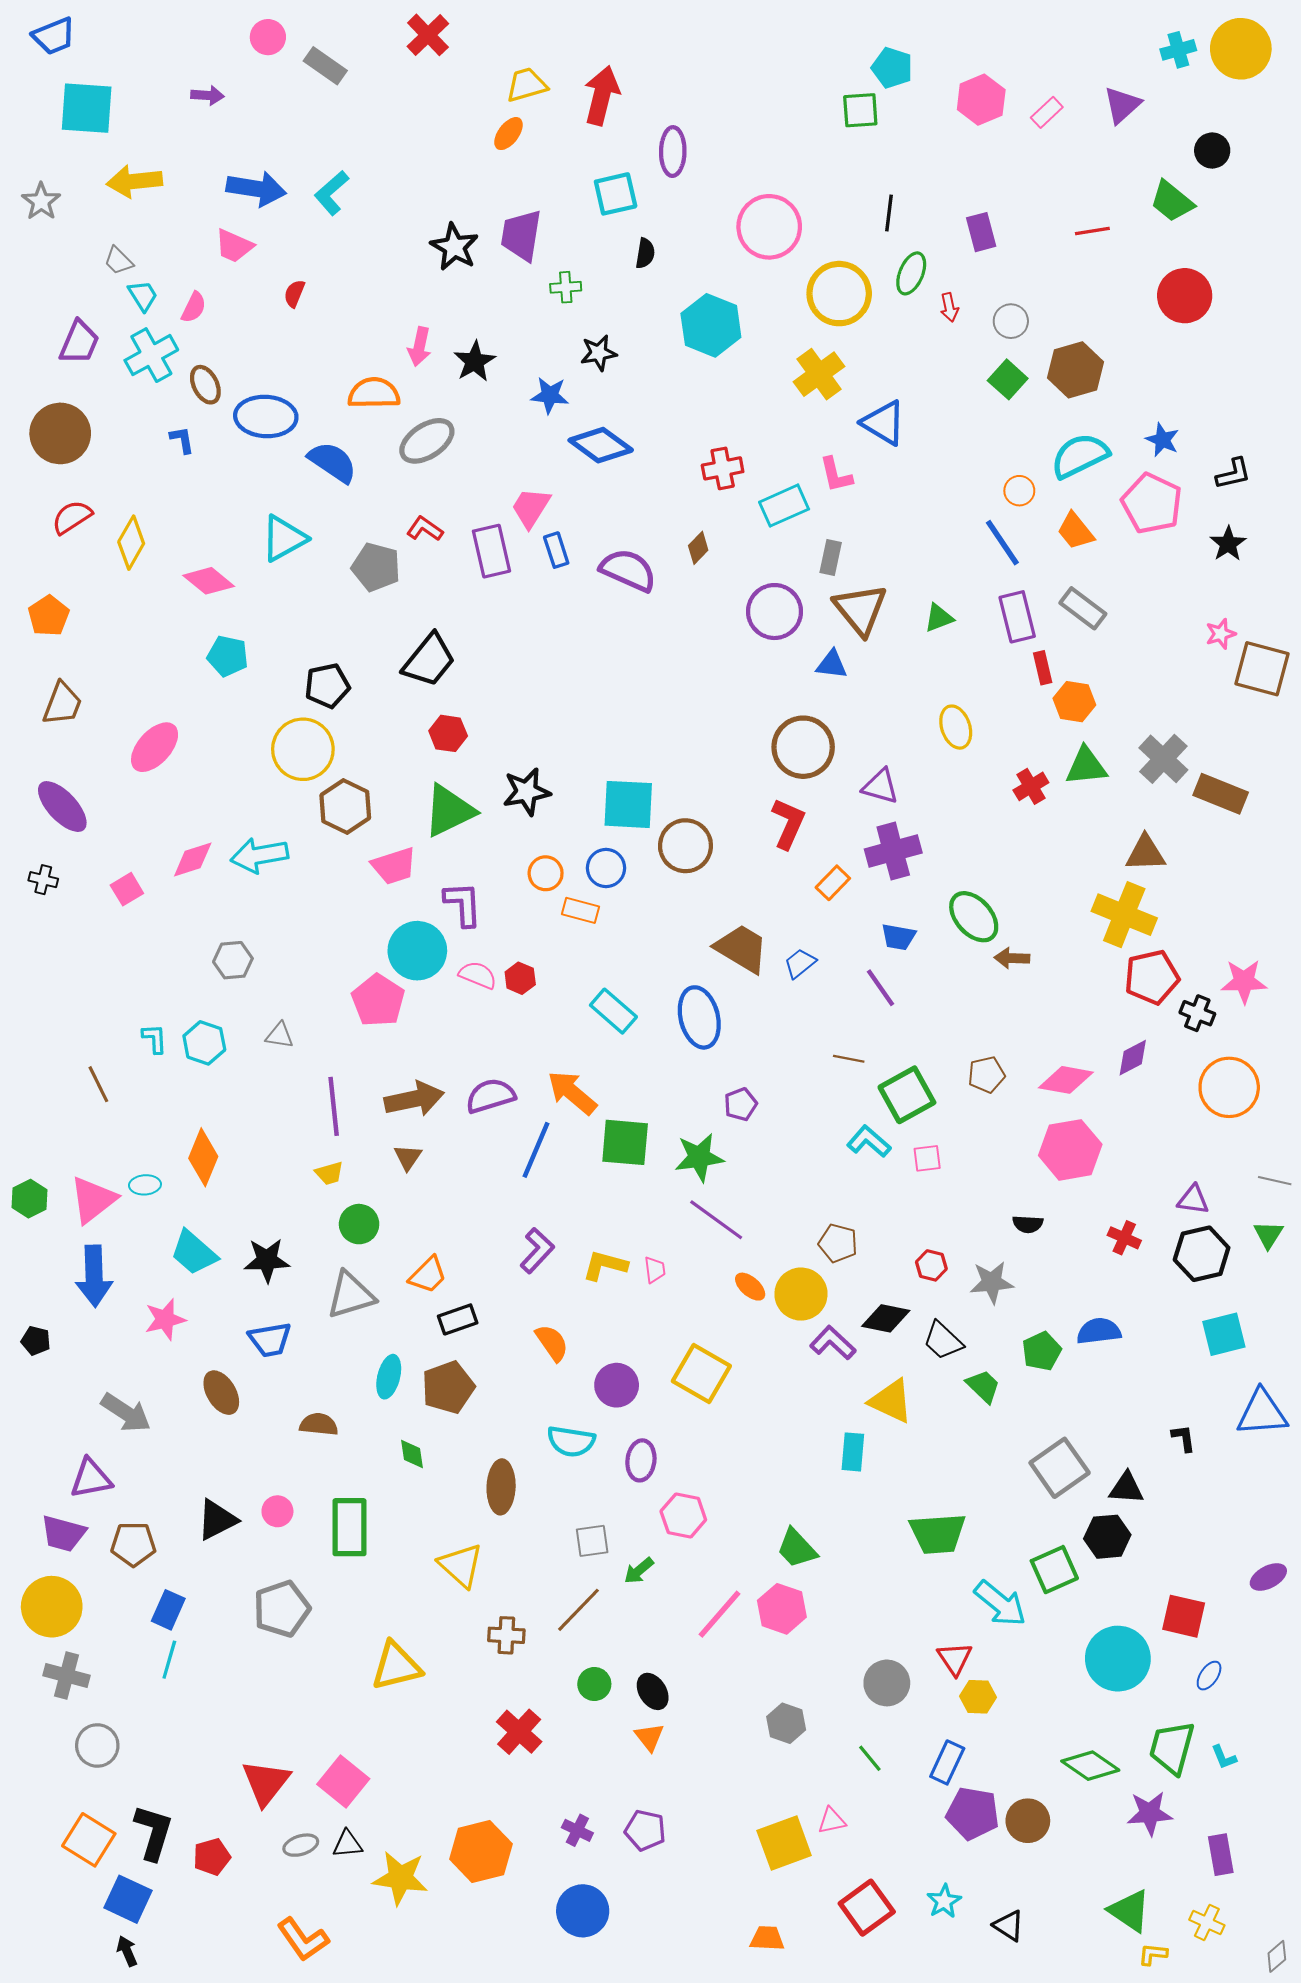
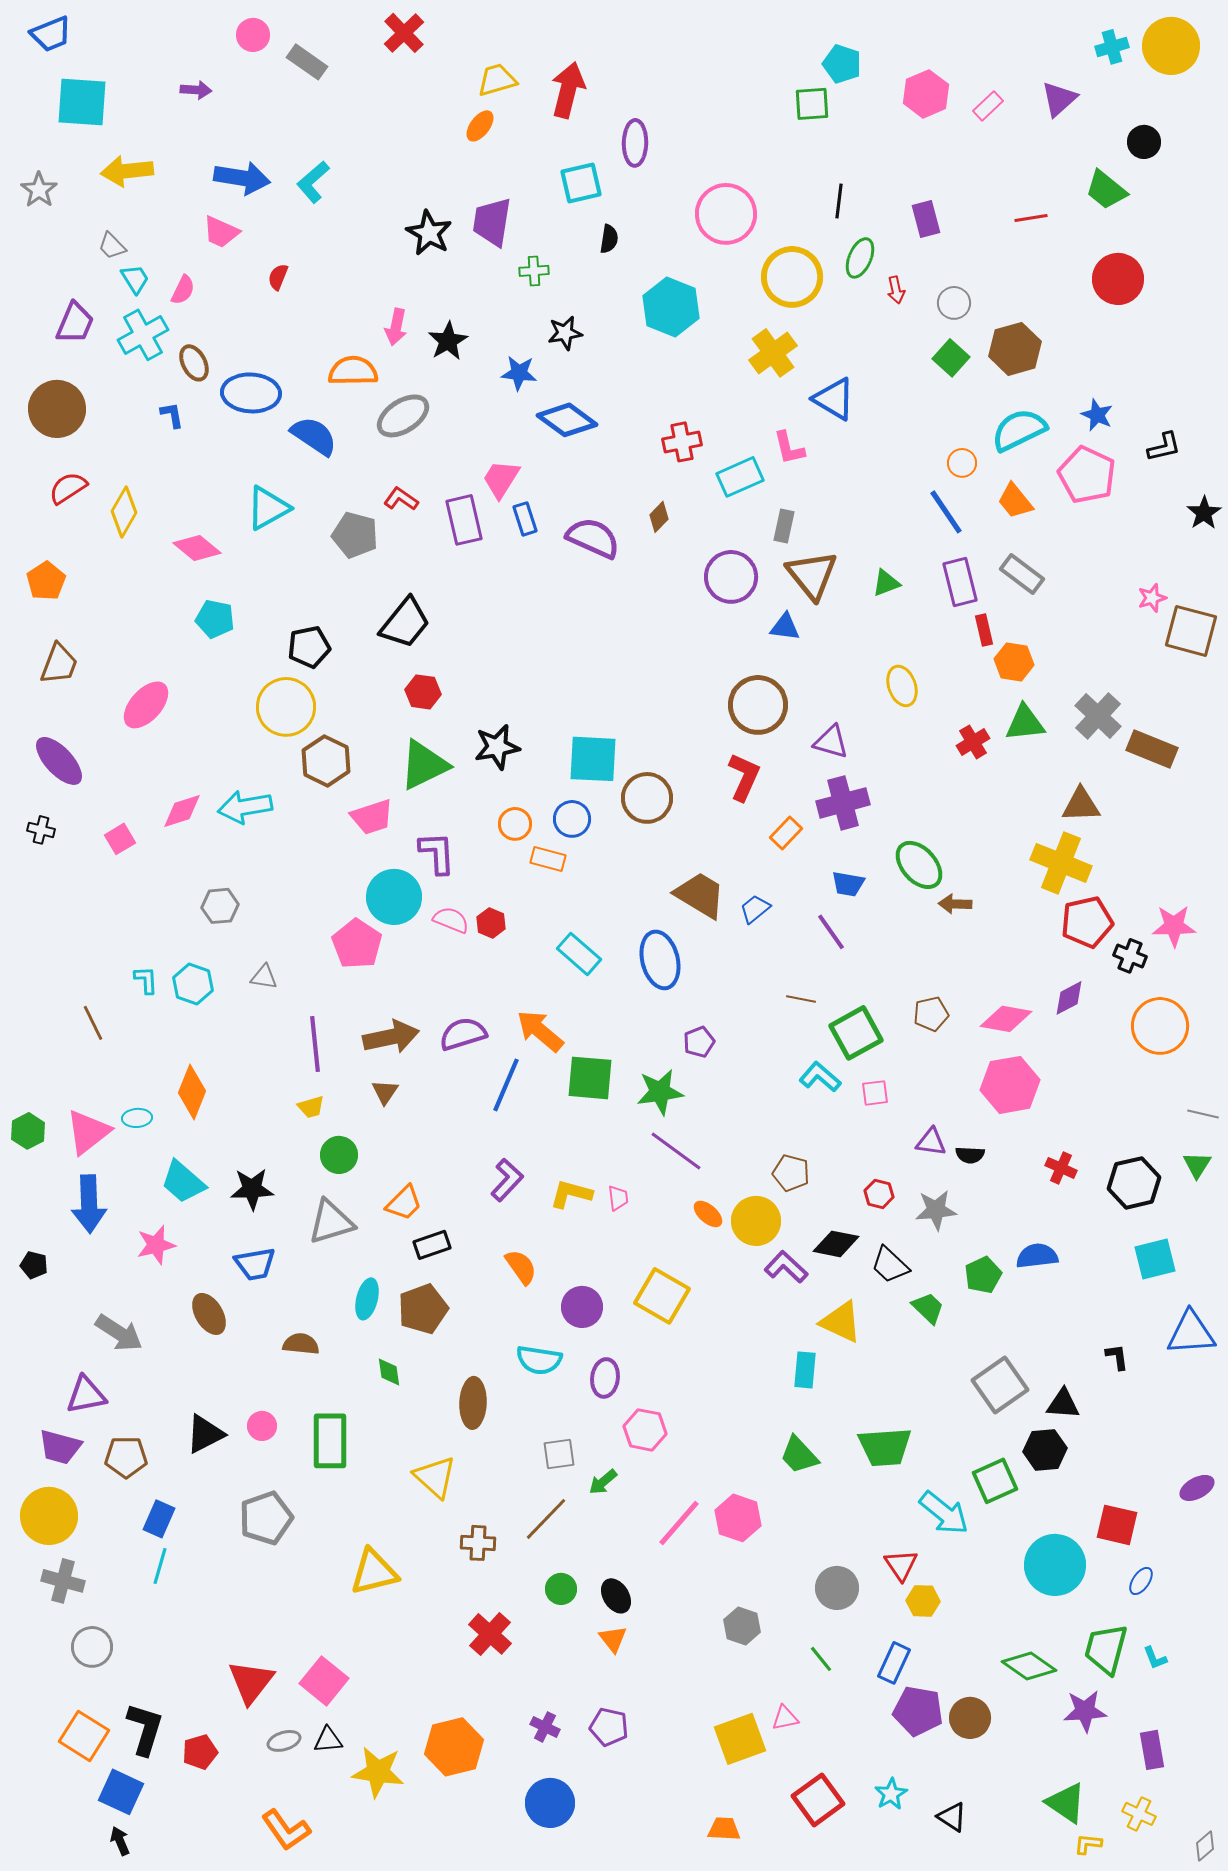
black star: (1228, 544) -> (1204, 513), moved
purple triangle: (1193, 1200) -> (931, 1142), moved
green trapezoid: (797, 1548) -> (799, 1455), moved

